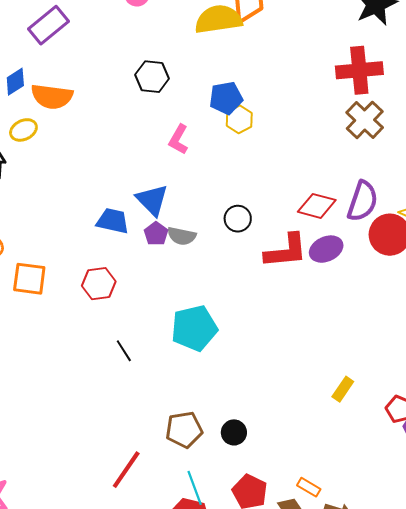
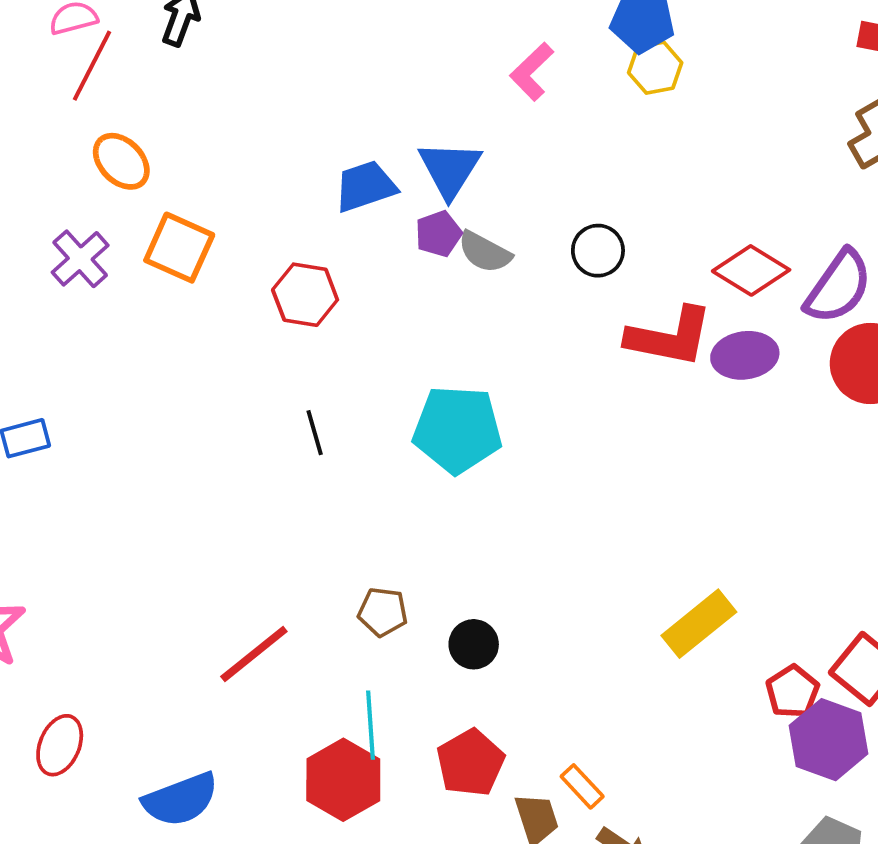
blue trapezoid: (113, 221) -> (365, 186), turned -48
yellow rectangle: (343, 389) -> (699, 624), size x1.5
brown pentagon: (184, 430) -> (383, 612), size x0.7

